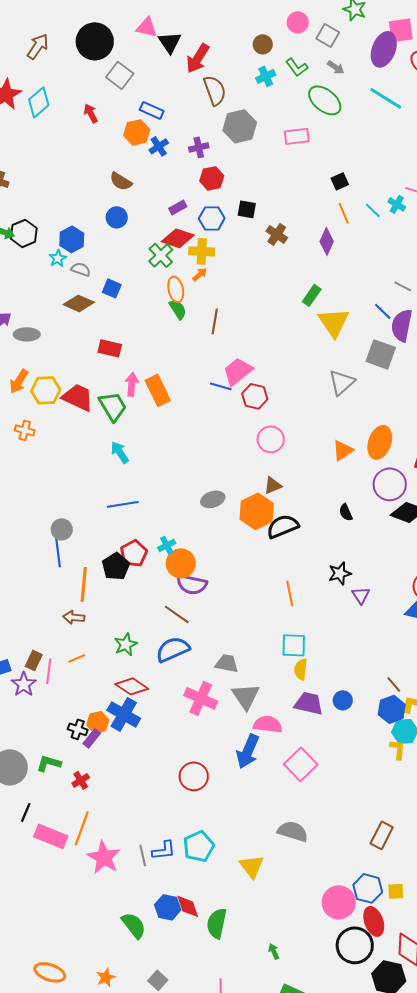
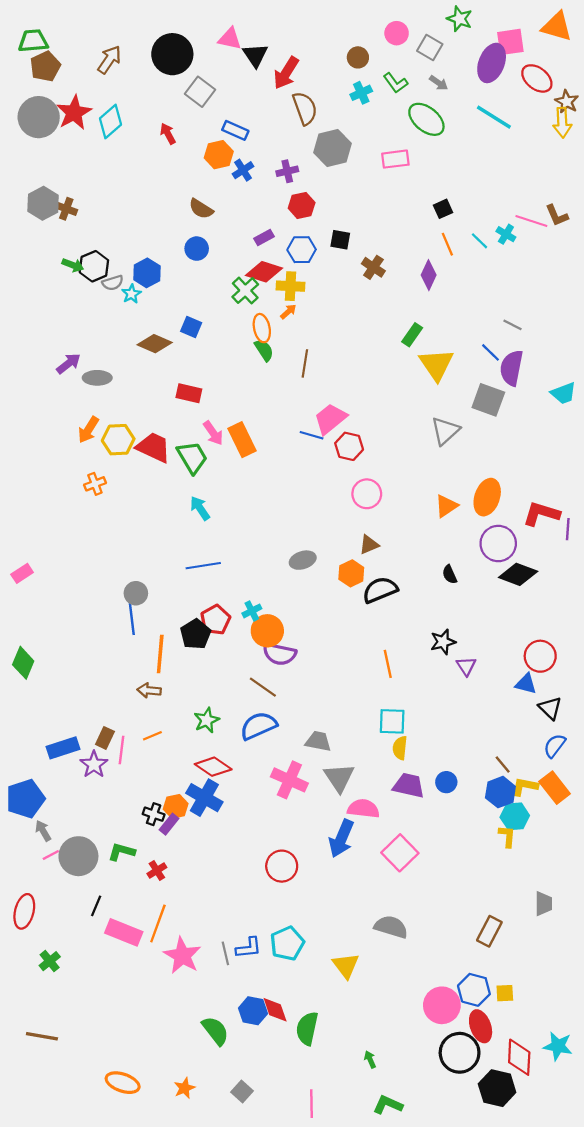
gray semicircle: (81, 269) -> (113, 283), moved, turned 144
pink arrow: (132, 384) -> (213, 433), turned 140
orange cross: (25, 430) -> (95, 484), turned -36
orange hexagon: (257, 511) -> (351, 573), size x0.7

